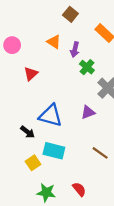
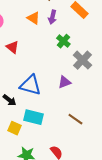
purple arrow: (75, 50) -> (52, 17), moved
red triangle: (31, 74) -> (12, 47), turned -40
yellow square: (33, 163) -> (14, 128), turned -32

